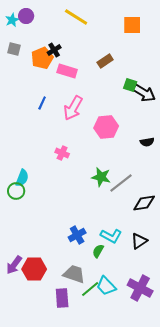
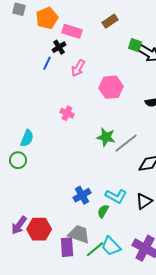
black cross: (54, 50) -> (59, 47), moved
pink arrow: (73, 108) -> (78, 68), size x0.7
green circle: (16, 191) -> (18, 160), moved
purple rectangle: (62, 298) -> (67, 247), moved

